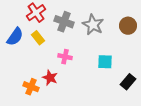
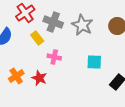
yellow rectangle: (38, 38) -> (37, 38), moved
orange cross: (31, 87) -> (16, 76), moved, turned 35

